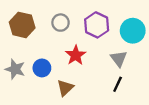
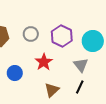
brown triangle: (65, 88) -> (52, 90), moved

